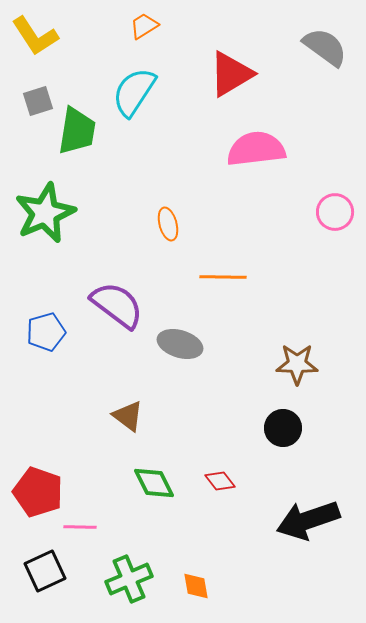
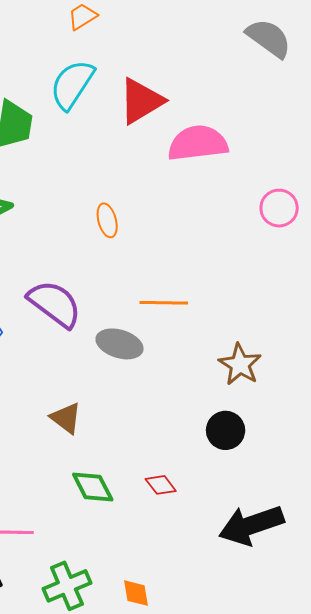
red triangle: (231, 74) -> (141, 101), moved
orange line: (223, 277) -> (164, 303), moved
brown star: (297, 364) -> (240, 365), turned 30

